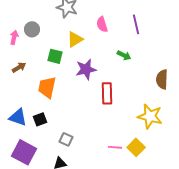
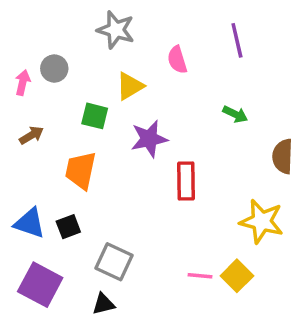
purple line: (136, 24) -> (237, 40), moved
green arrow: (124, 55) -> (235, 114), moved
gray square: (66, 139) -> (114, 262), size x1.5

